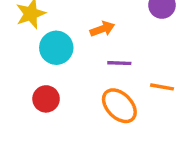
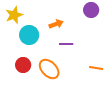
orange line: (162, 87) -> (96, 68), moved
orange ellipse: (119, 106) -> (49, 69), moved

